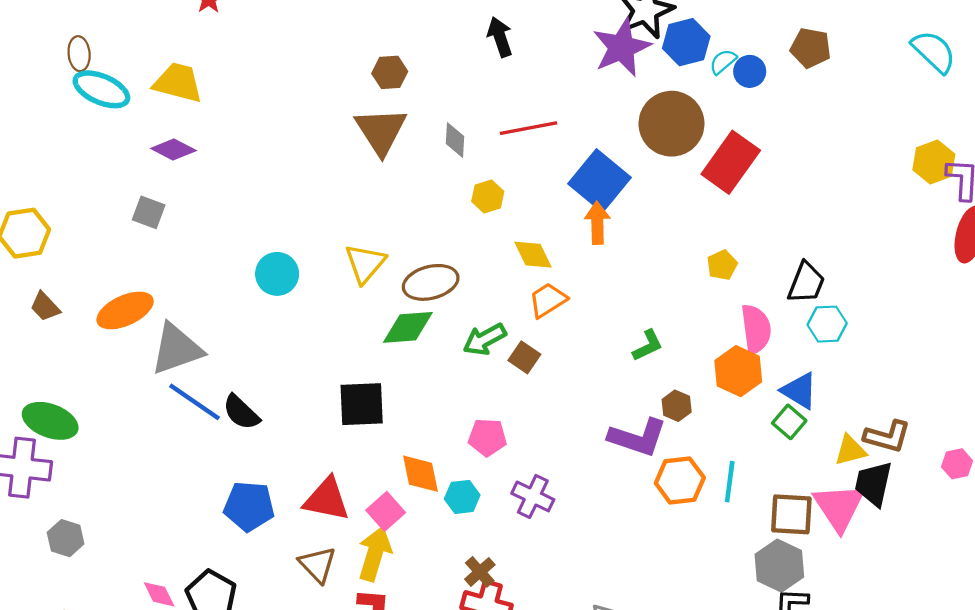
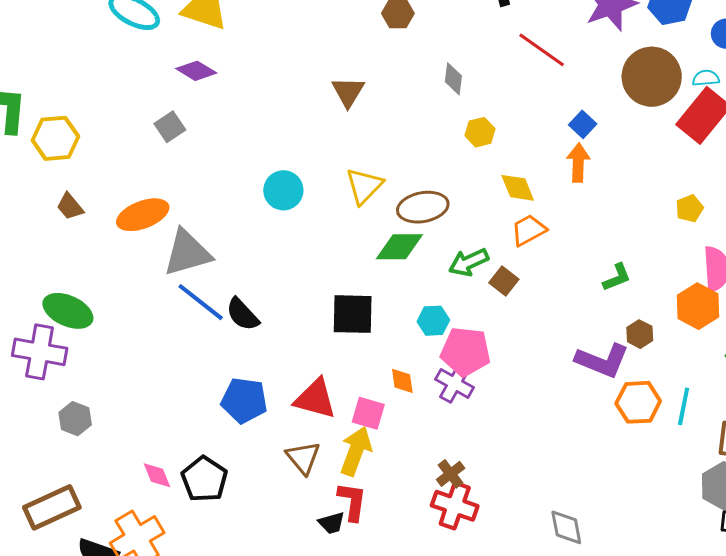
cyan semicircle: (723, 62) -> (706, 78), moved, turned 32
red line: (528, 128) -> (542, 50), moved, turned 42
brown triangle: (381, 131) -> (348, 92), moved, size x0.7
blue square: (599, 181) -> (583, 124), size x0.5
gray square: (149, 212) -> (170, 127), turned 32
pink pentagon: (487, 437) -> (465, 352), size x1.4
orange diamond: (420, 474) -> (402, 381), size x0.7
purple cross: (533, 496) -> (455, 383), moved
cyan hexagon: (462, 497) -> (433, 321), moved
pink square: (386, 511) -> (368, 413), turned -36

